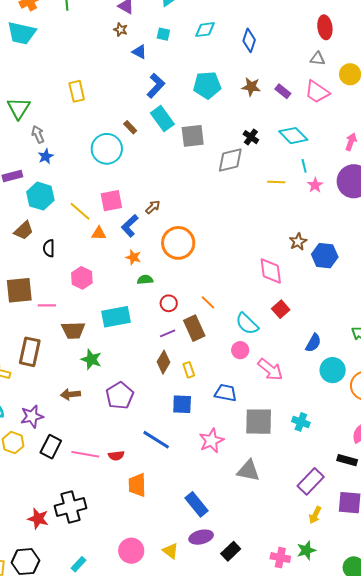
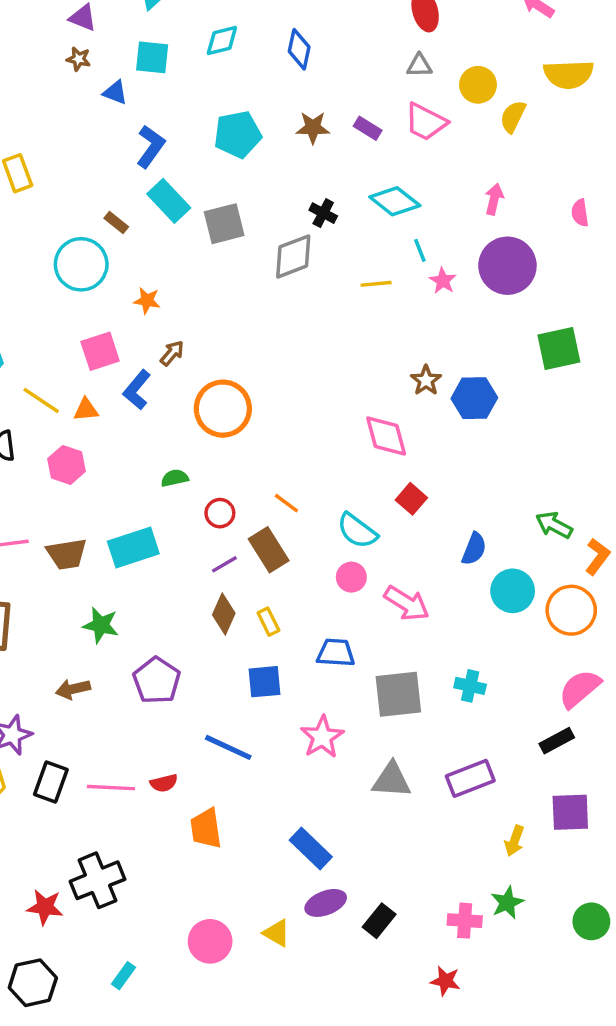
cyan square: (163, 34) -> (152, 57), size x1.5
yellow line: (80, 211) -> (41, 400), moved
orange star: (133, 257) -> (147, 301), moved
pink hexagon: (82, 278) -> (67, 465), moved
brown trapezoid: (73, 330) -> (67, 554), moved
black rectangle: (347, 460) -> (557, 741), turned -36
purple rectangle: (311, 481) -> (470, 778), moved, turned 32

